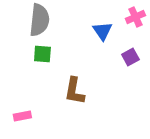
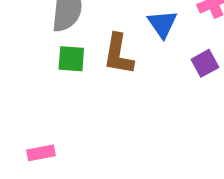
brown L-shape: (74, 91) -> (118, 54), moved

